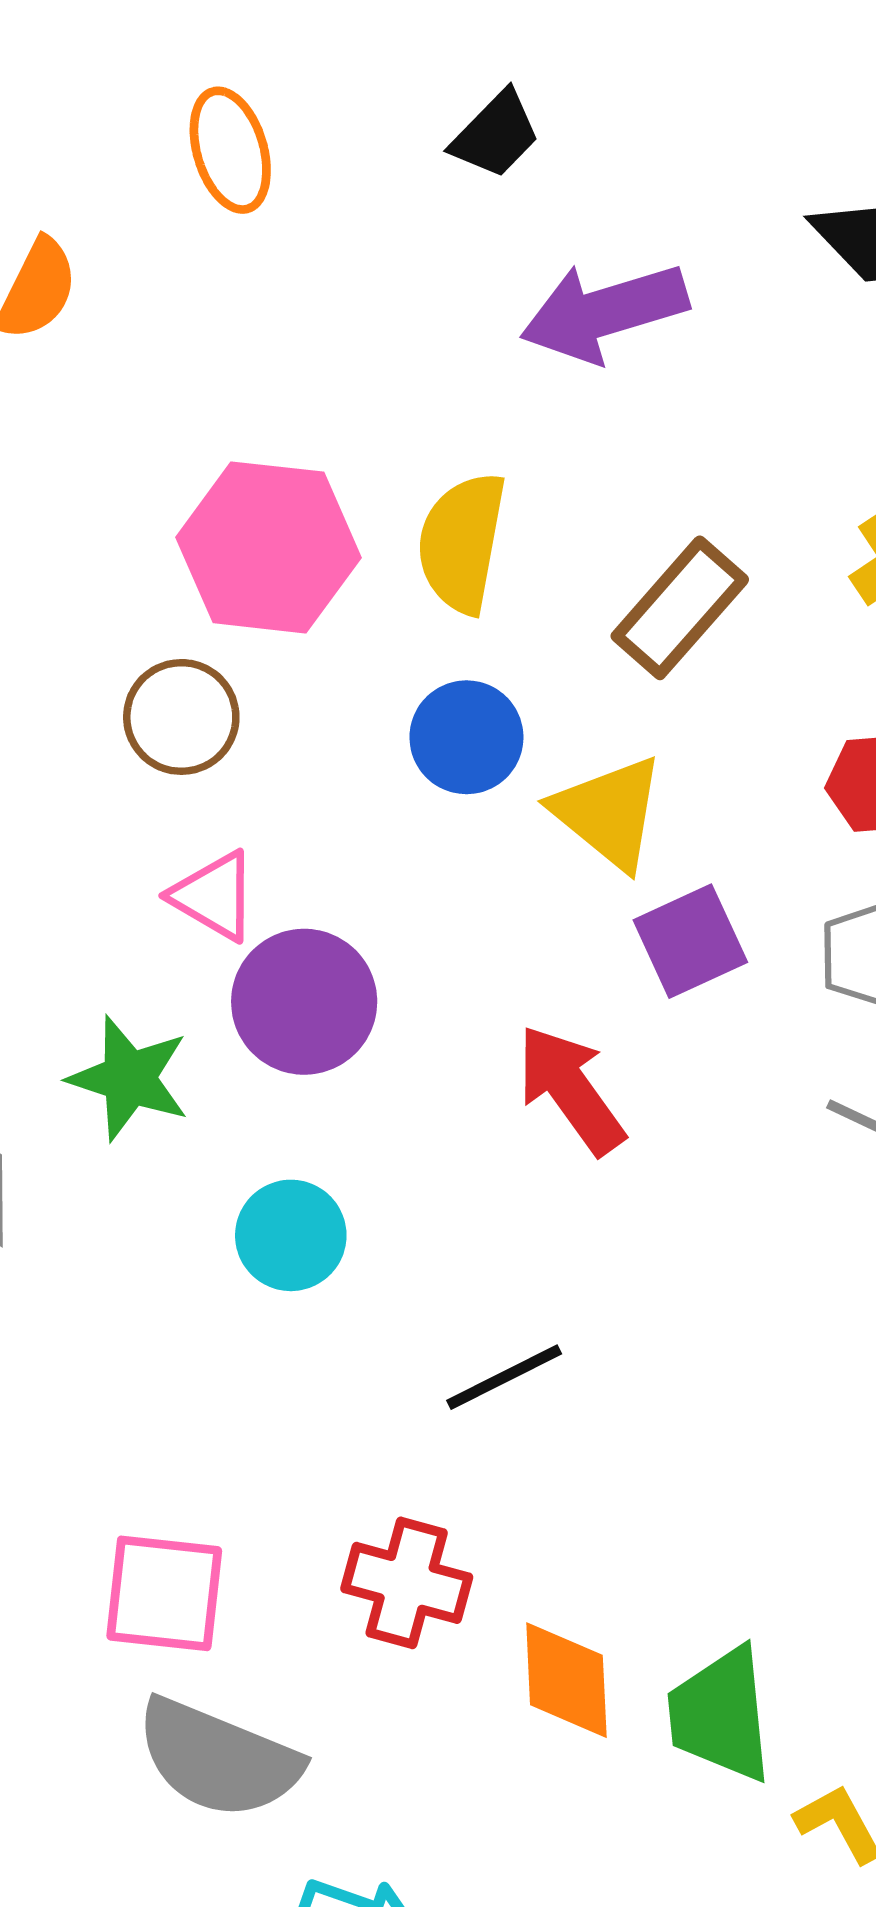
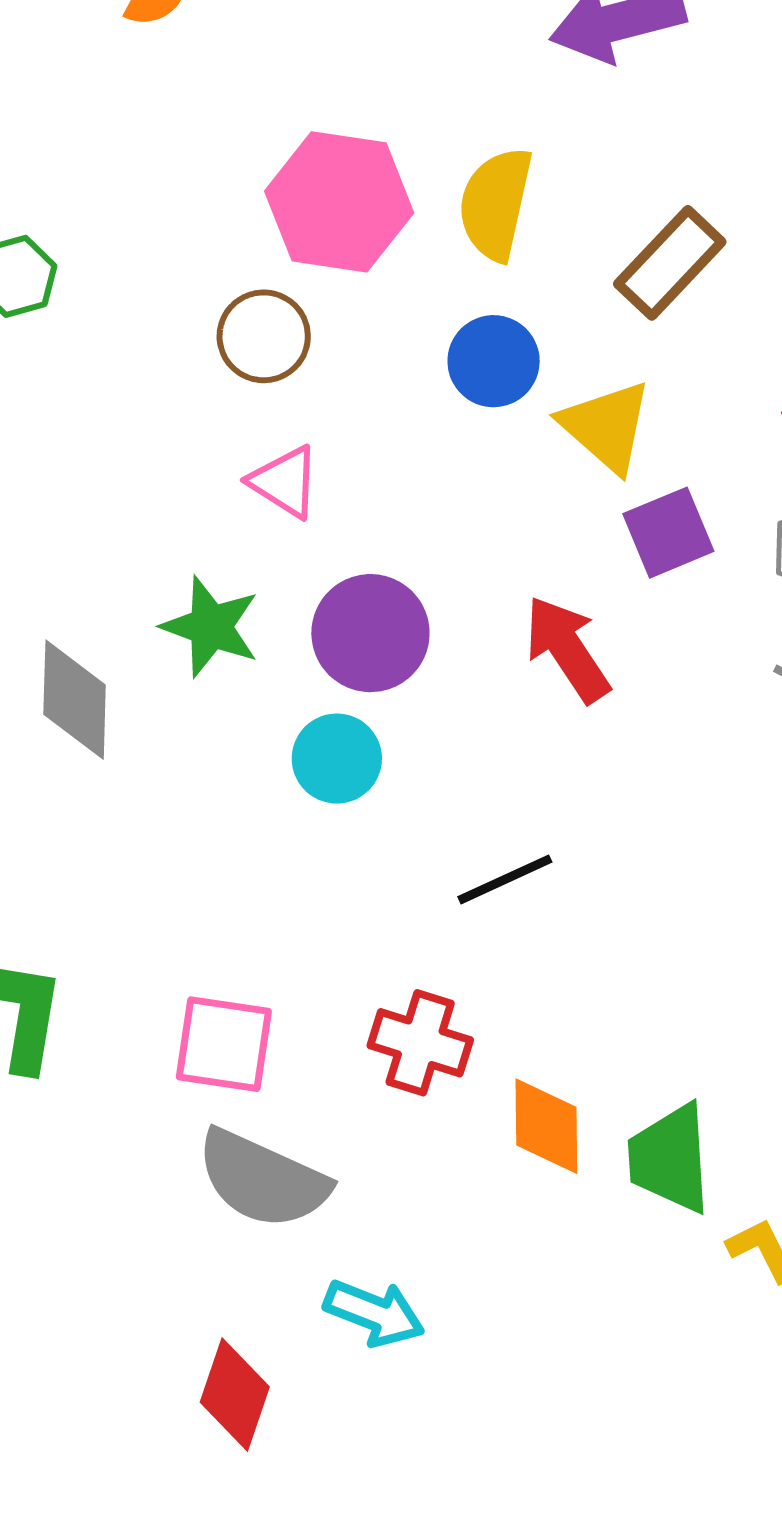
purple circle: (304, 1002) -> (370, 633), moved

